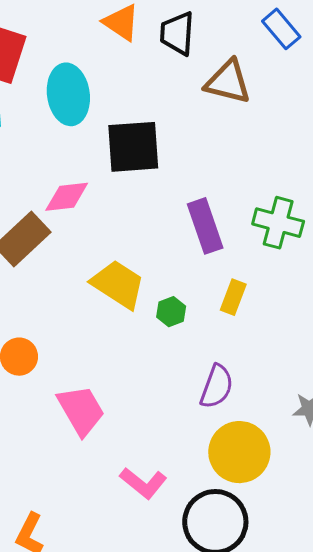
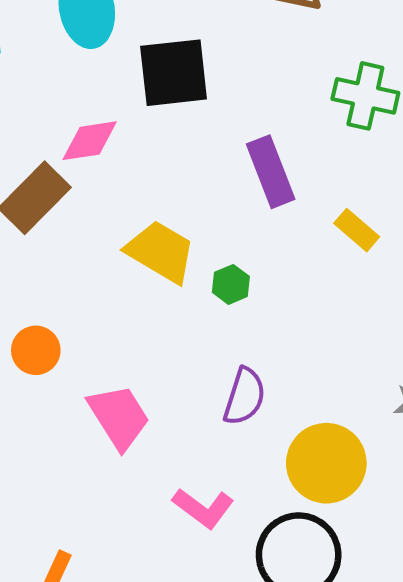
green cross: (278, 223) -> (365, 96), moved
yellow rectangle: (233, 297) -> (357, 230), moved, turned -68
purple semicircle: (217, 387) -> (245, 396), moved

